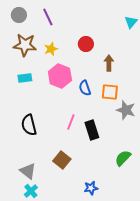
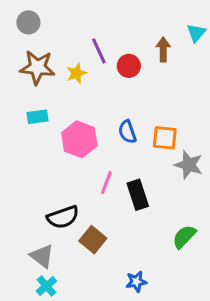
purple line: (48, 17) -> (99, 51), moved
brown arrow: (109, 63) -> (163, 49), moved
pink hexagon: (60, 76) -> (79, 139), moved
black semicircle: (29, 125) -> (63, 217), moved, turned -95

